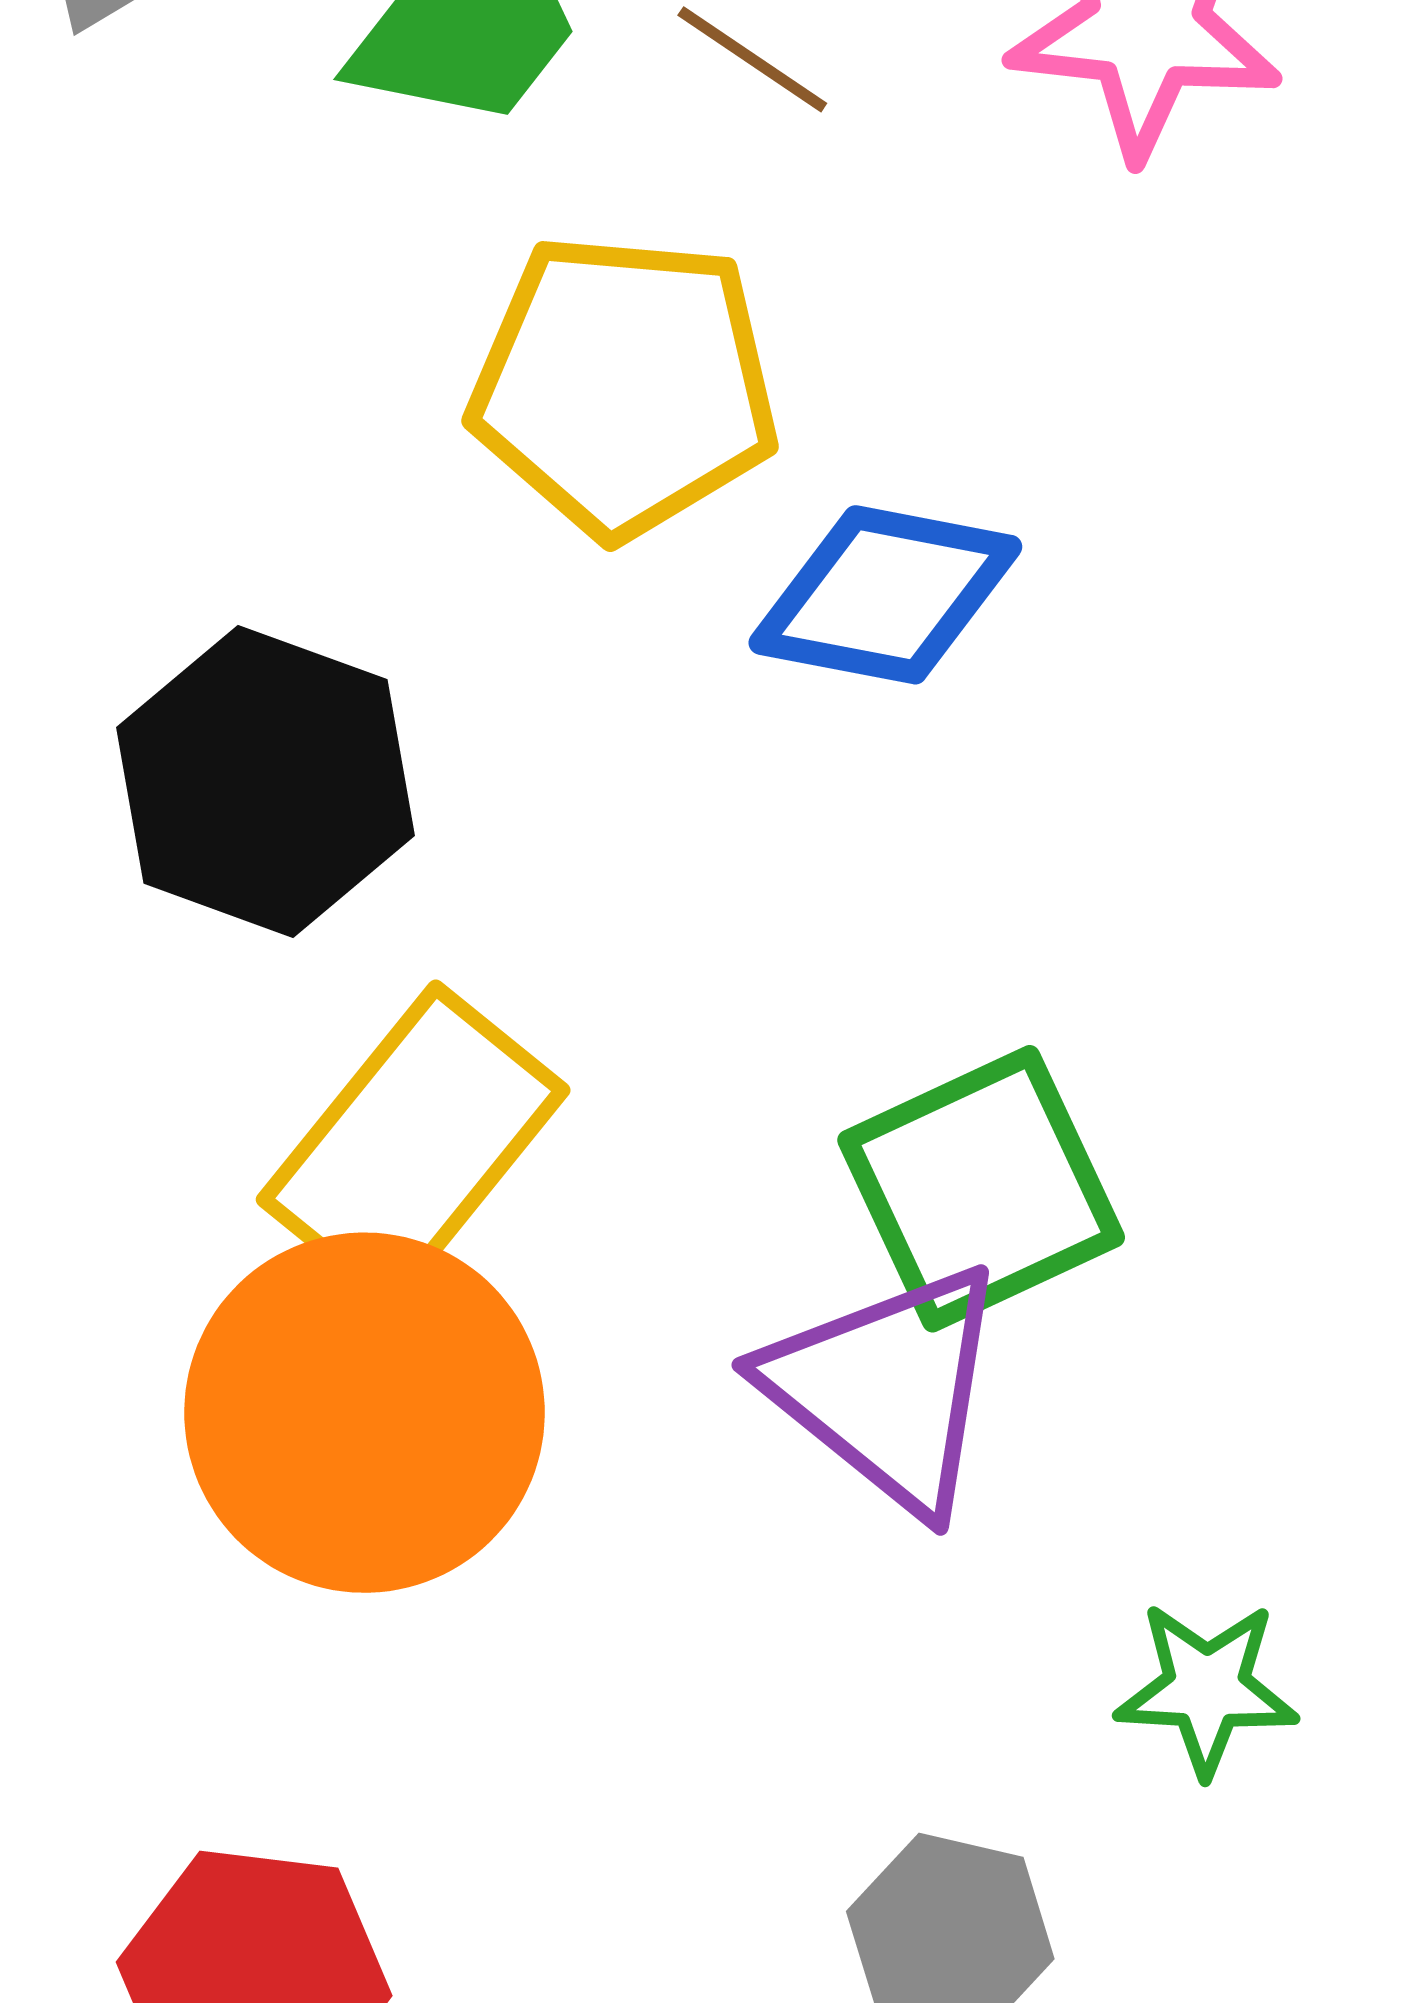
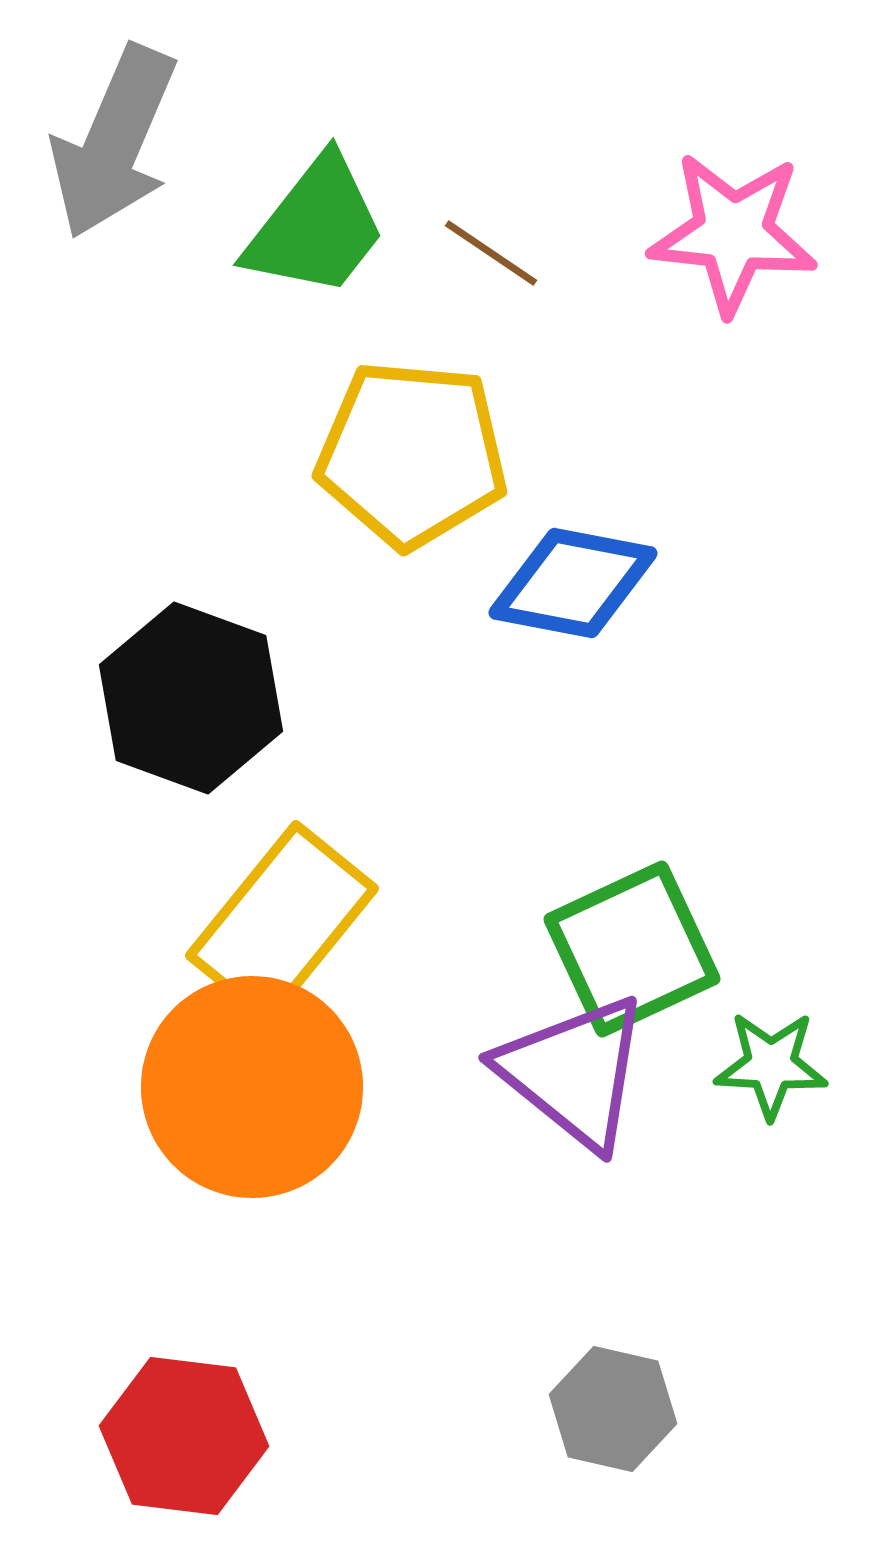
green star: (1207, 1689) -> (771, 1065), moved

